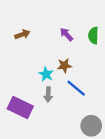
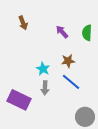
brown arrow: (22, 34) -> (23, 23), moved, turned 88
brown star: (64, 66) -> (68, 61), moved

